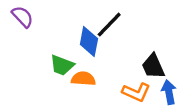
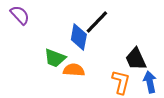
orange L-shape: (136, 92) -> (121, 82), turned -100

